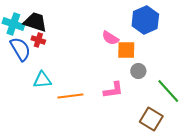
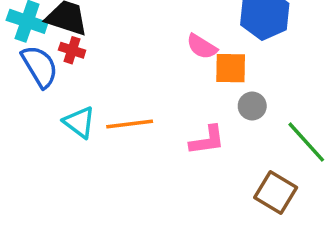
cyan triangle: (42, 80) -> (79, 122), turned 42
orange line: (70, 96) -> (130, 124), moved

